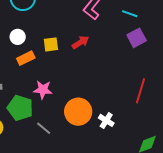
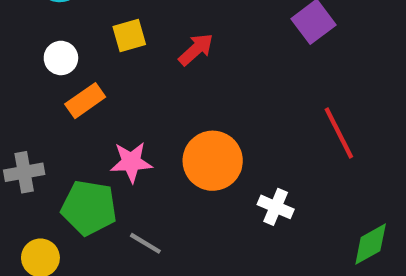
yellow square: (51, 44) -> (129, 35), moved
red line: (141, 91) -> (339, 133), turned -35
orange circle: (78, 112) -> (213, 161), moved

